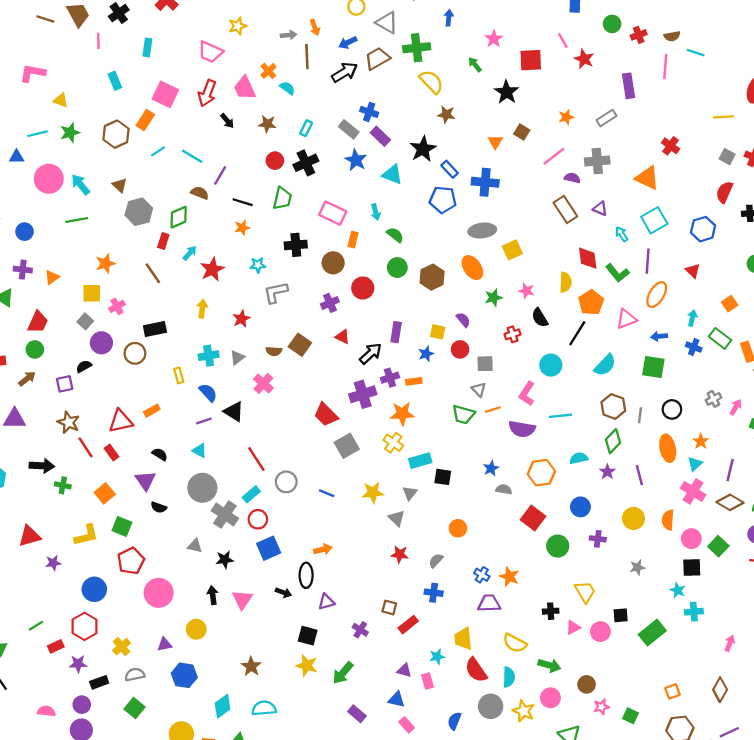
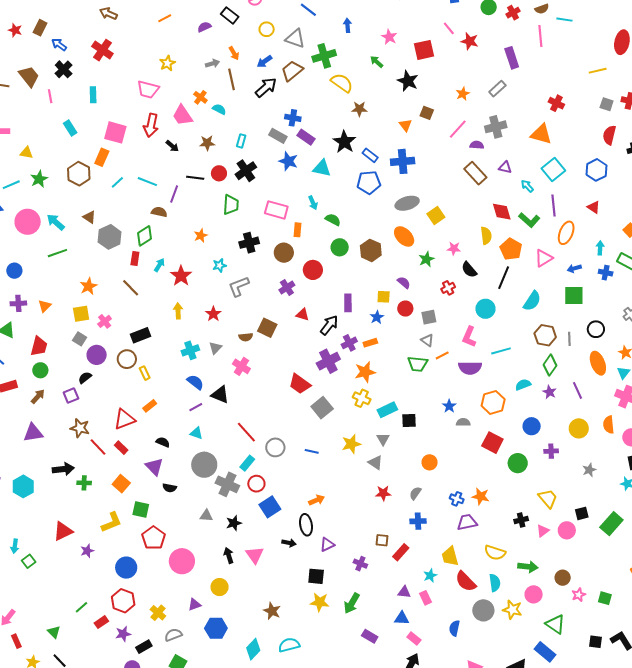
black line: (243, 202) -> (195, 178), moved
yellow rectangle: (179, 375) -> (145, 373), moved

